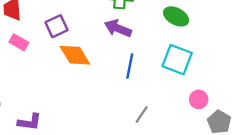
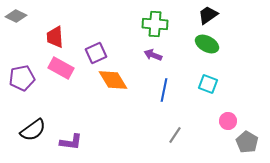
purple arrow: (118, 28) -> (153, 55), size x0.7
pink rectangle: (19, 42) -> (61, 68), size x1.4
cyan square: (177, 60) -> (208, 84), size x0.7

